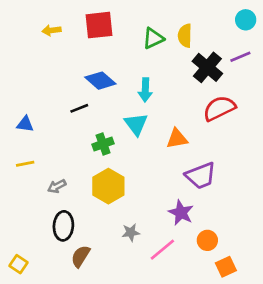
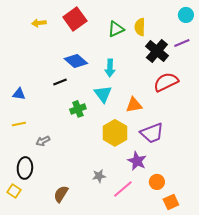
red square: (99, 25) -> (75, 19), turned -30
yellow hexagon: (108, 186) -> (115, 133), moved
black ellipse: (63, 226) -> (25, 168), moved
yellow square: (18, 264) -> (14, 191), moved

